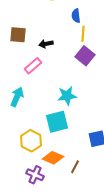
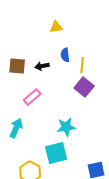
blue semicircle: (76, 16) -> (65, 55), moved
black arrow: (46, 44) -> (42, 66), moved

